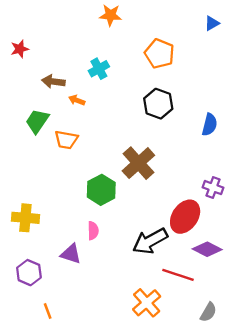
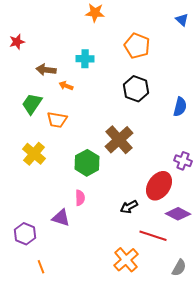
blue triangle: (212, 23) -> (182, 20), turned -48
cyan cross: (99, 69) -> (85, 59), turned 30
yellow cross: (25, 218) -> (34, 154), moved, turned 35
black arrow: (150, 241) -> (129, 207), size x0.6

